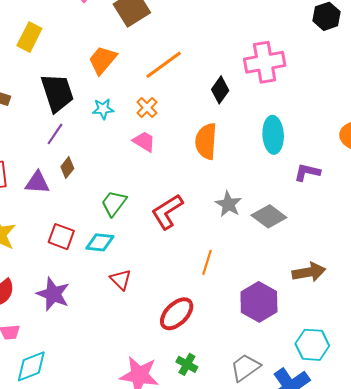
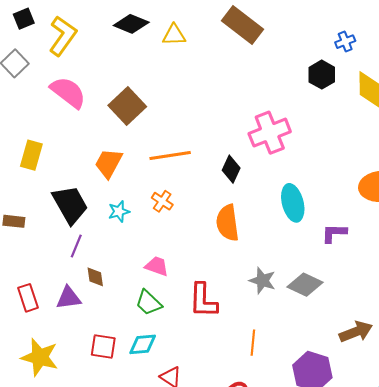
orange line: (164, 65) -> (170, 155), turned 39
pink trapezoid: (144, 142) -> (157, 266), moved
brown diamond: (67, 168) -> (95, 277), turned -35
green trapezoid: (114, 203) -> (149, 303), turned -72
red L-shape: (167, 212) -> (203, 300), turned -45

